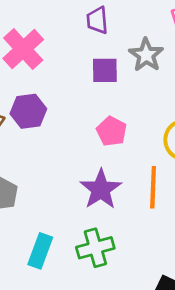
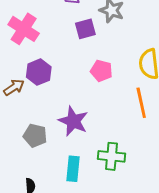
purple star: (101, 189) -> (73, 121), moved
green cross: (95, 248) -> (112, 156), turned 36

